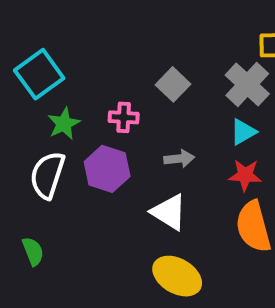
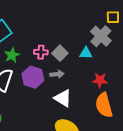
gray square: (173, 84) -> (60, 53), moved
cyan triangle: (243, 132) -> (86, 53), moved, turned 32
gray arrow: (179, 159) -> (57, 74), moved

